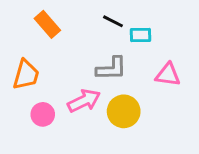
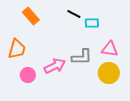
gray L-shape: (111, 69) -> (82, 57), moved
yellow circle: (124, 111) -> (109, 73), moved

